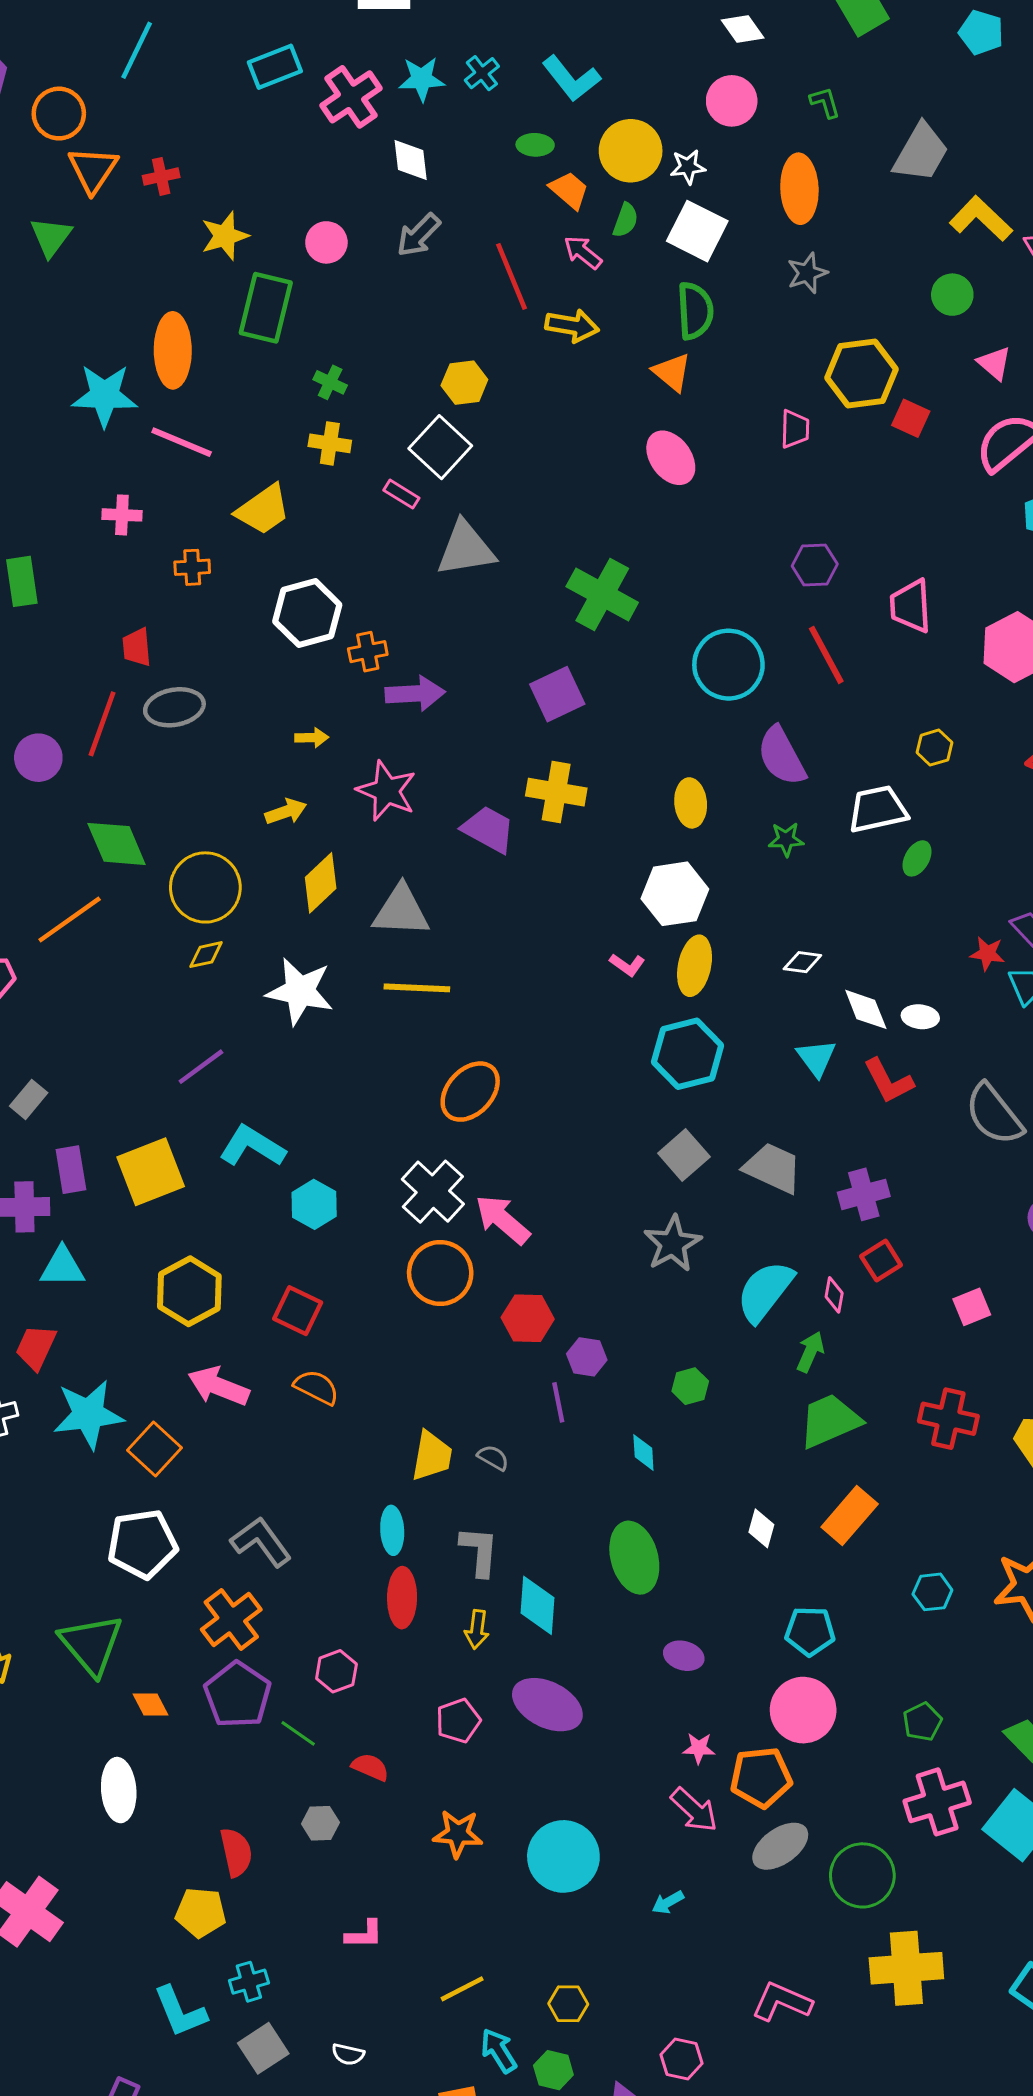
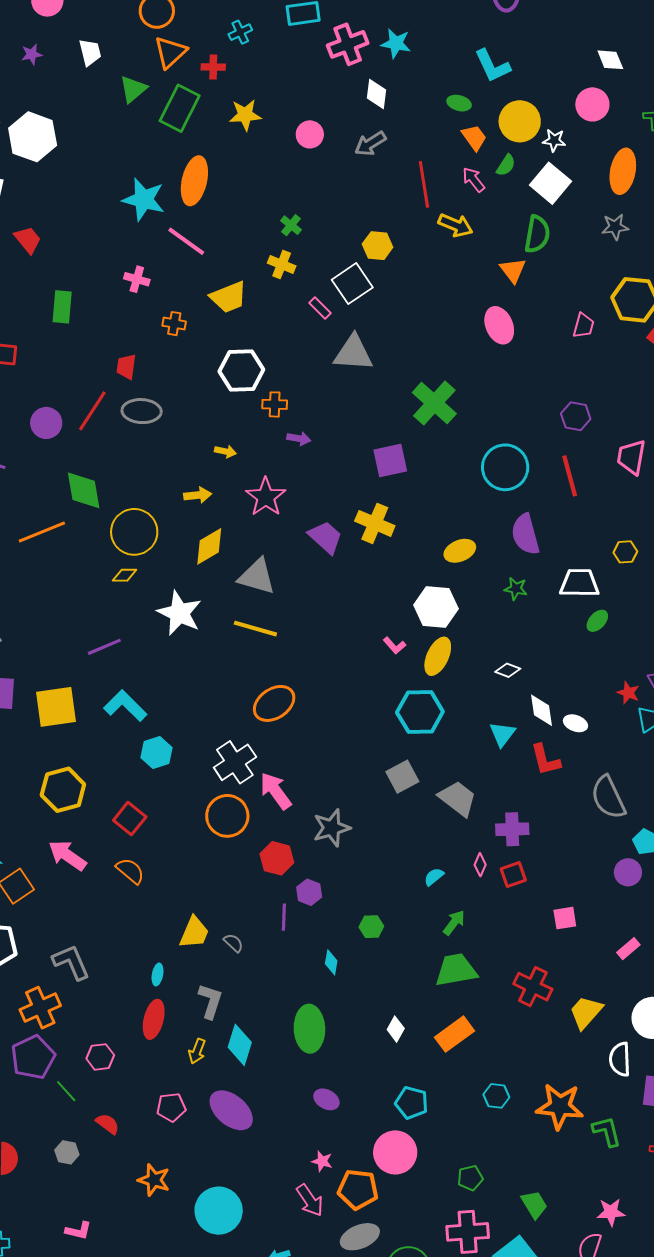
cyan cross: (482, 73) -> (240, 32), moved
green rectangle: (266, 308) -> (180, 108), moved
purple arrow: (415, 694) -> (299, 439), size x0.6
yellow ellipse: (691, 803) -> (460, 551), turned 60
gray star: (672, 1244) -> (332, 828), moved
cyan semicircle: (765, 1291) -> (434, 877), size x0.5
pink diamond: (834, 1295) -> (480, 865), moved
cyan ellipse: (392, 1530) -> (158, 974), size x0.7

